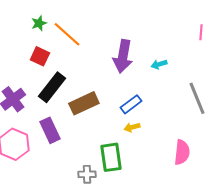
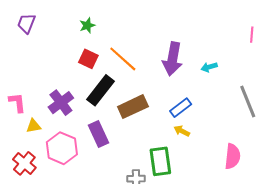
orange line: (67, 34) -> (123, 59), moved
yellow arrow: (132, 127) -> (182, 131), turned 42

